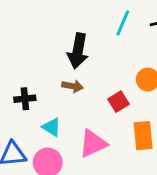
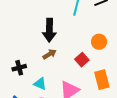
brown arrow: (73, 86) -> (50, 54), turned -32

